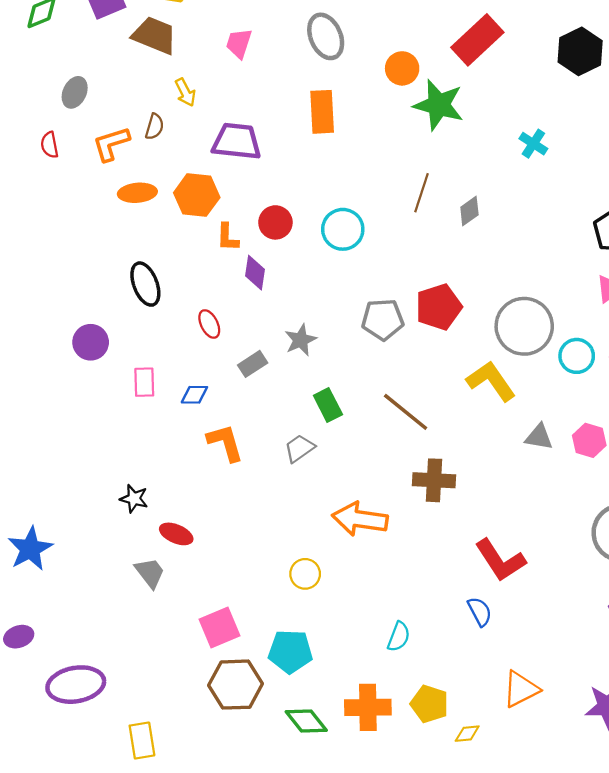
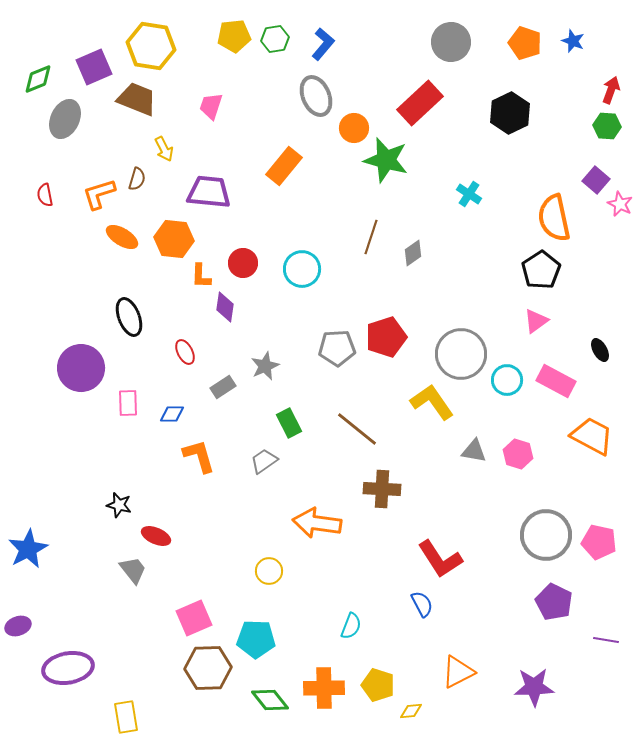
gray ellipse: (326, 36) -> (316, 96), moved
gray ellipse: (75, 92) -> (65, 119), moved, size x1.4
orange rectangle: (322, 112) -> (284, 166), turned 42
orange ellipse: (137, 193) -> (122, 237), turned 36
purple circle: (91, 342) -> (81, 368), size x1.5

